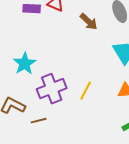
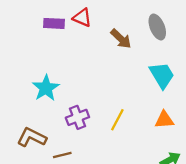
purple cross: (52, 89) -> (77, 117), size x0.7

